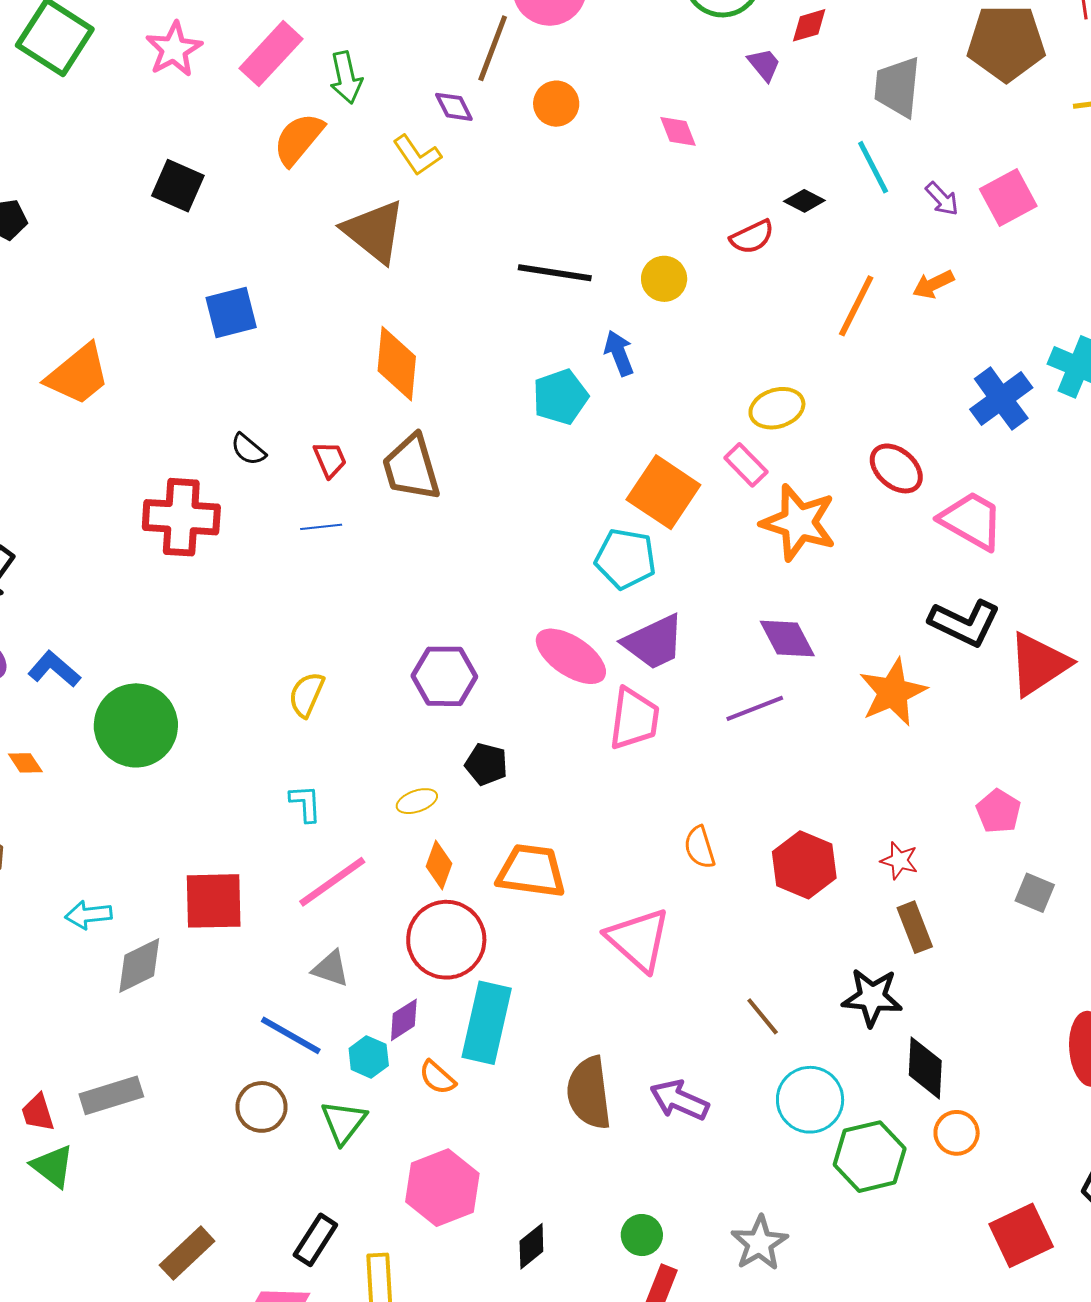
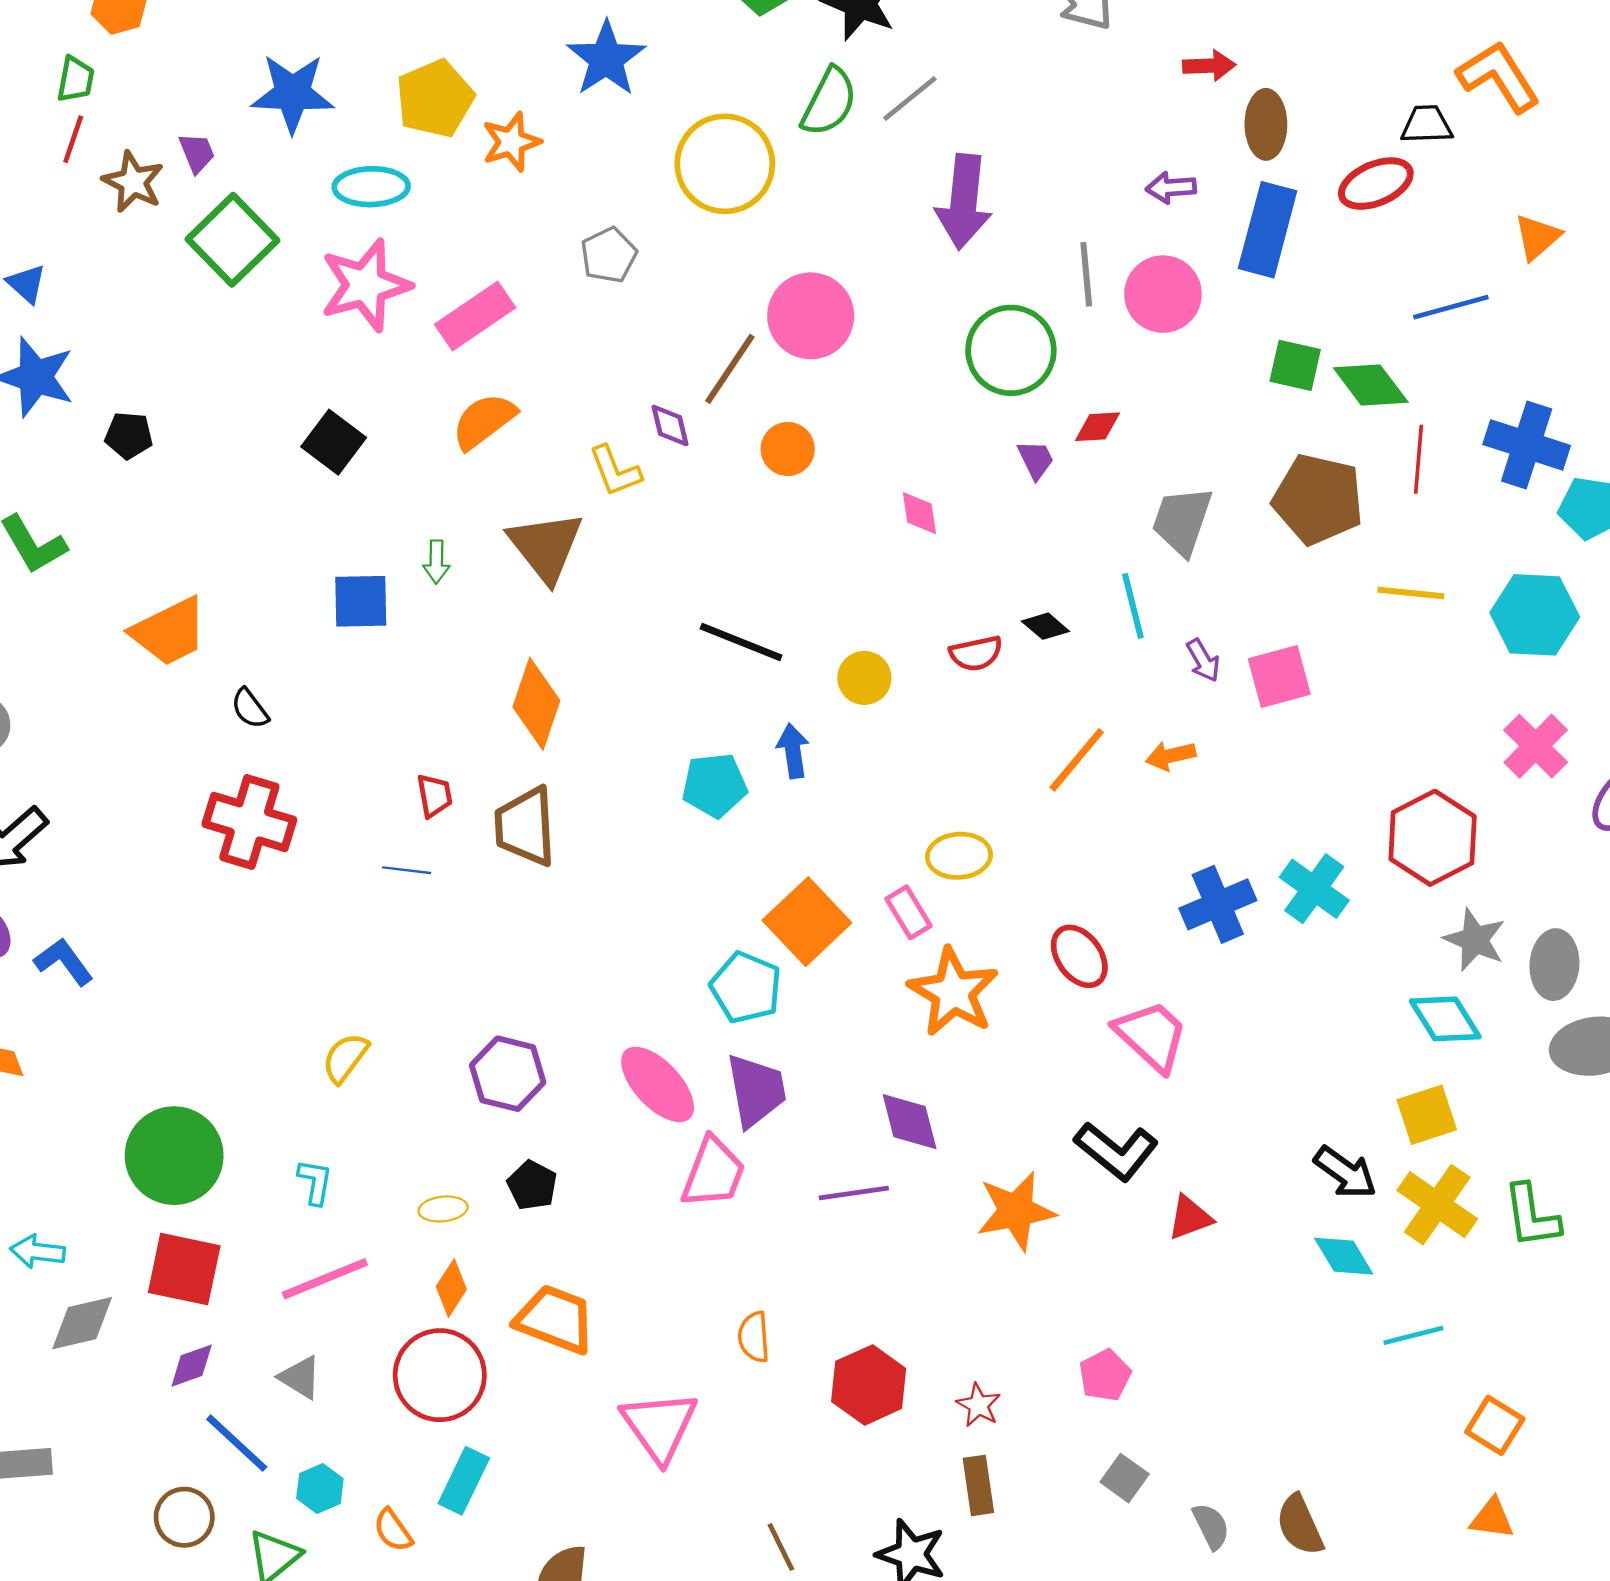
pink star: (174, 49) -> (365, 285), size x1.4
green arrow: (346, 77) -> (436, 562), moved, size x0.7
black semicircle: (248, 449) -> (250, 709), moved
purple trapezoid: (654, 642) -> (756, 1090), turned -88
red triangle: (1039, 664) -> (1190, 1218), size x0.6
green circle: (136, 725) -> (174, 1156), moved
purple diamond: (404, 1020) -> (192, 1366), moved
cyan rectangle: (487, 1023) -> (464, 1481), size x0.7

